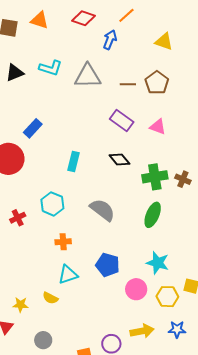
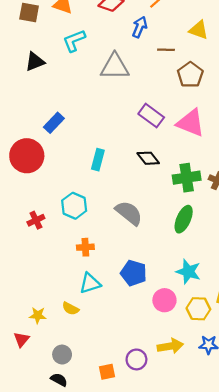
cyan L-shape: (51, 68) -> (74, 41), moved, turned 140
brown line: (128, 84) -> (166, 50), moved
pink triangle: (158, 127) -> (191, 123), size x1.6

